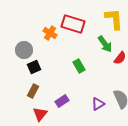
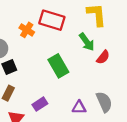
green rectangle: (79, 66) -> (58, 66), size x1.5
purple triangle: (98, 104) -> (79, 107), turned 32

